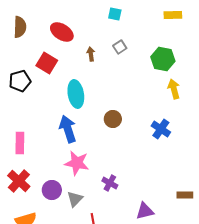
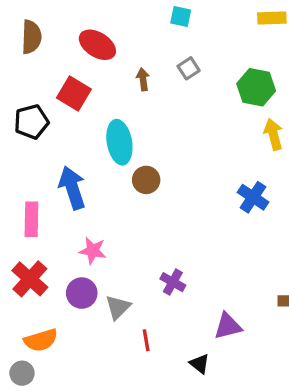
brown circle: (113, 119) -> (146, 180), moved
blue arrow: (68, 129) -> (72, 188), moved
pink star: (77, 163) -> (93, 251), moved, size x0.7

